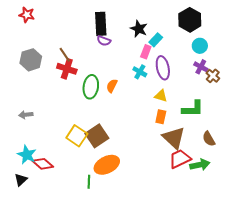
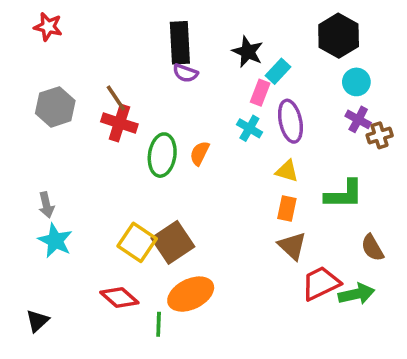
brown cross: (213, 76) -> (380, 135), turned 32
gray arrow: (26, 115) -> (46, 205), turned -96
brown triangle: (174, 138) -> (292, 246), moved, size x0.7
cyan star: (27, 155) -> (55, 241), moved
red diamond: (43, 164) -> (119, 298), moved

